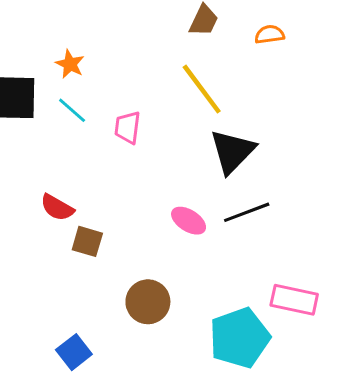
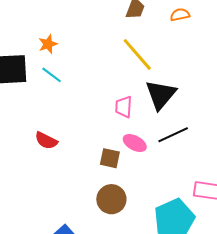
orange star: (70, 64) -> (48, 44), turned 30
pink trapezoid: (128, 127) -> (124, 107), moved
brown square: (87, 241) -> (110, 158), moved

